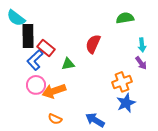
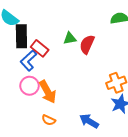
green triangle: (68, 64) -> (70, 38), moved
orange arrow: (54, 91) -> (48, 92), turned -100

